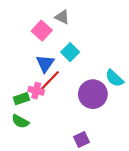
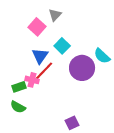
gray triangle: (62, 17) -> (55, 15), turned 48
cyan semicircle: (114, 78) -> (102, 56), moved
purple circle: (93, 94) -> (82, 68), moved

